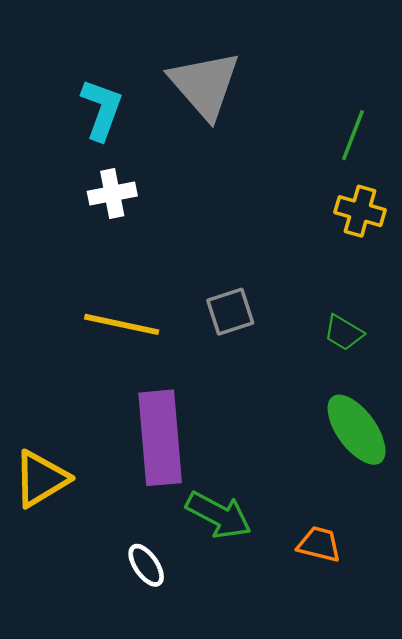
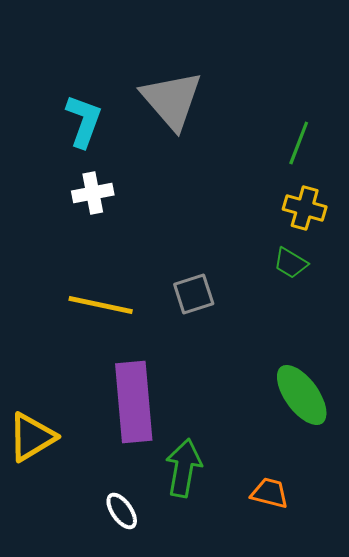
green trapezoid: (344, 333) -> (291, 263), moved
green arrow: (219, 515) -> (184, 468), turned -108

